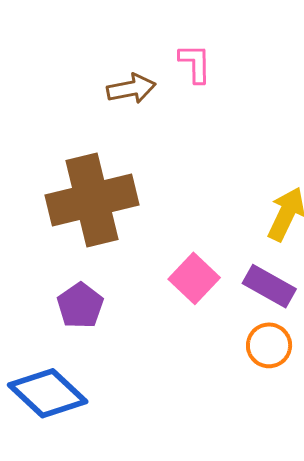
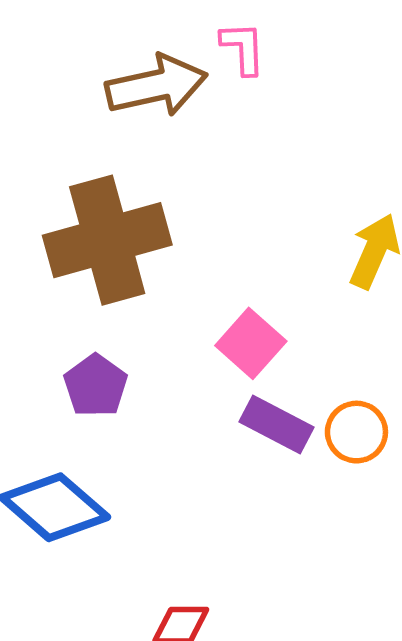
brown arrow: (131, 89) -> (156, 86), size x1.5
purple rectangle: (269, 286) -> (277, 424), moved

